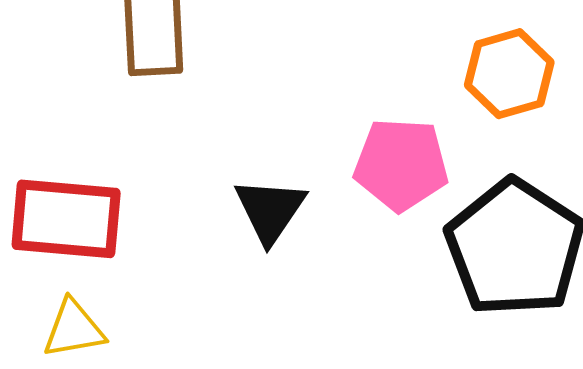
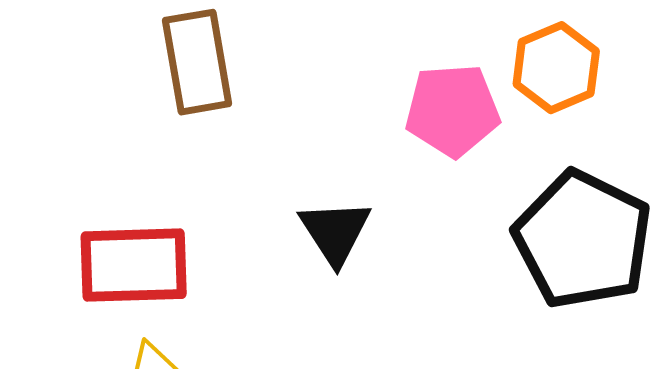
pink pentagon: (401, 165) -> (453, 110), moved

